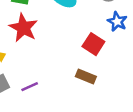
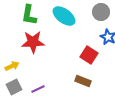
red star: (23, 28) -> (33, 42), turned -30

